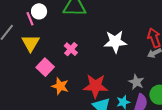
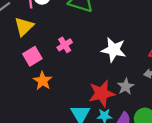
gray star: (136, 82) -> (126, 87), moved
red star: (96, 86) -> (102, 94), moved, turned -30

